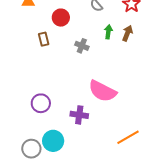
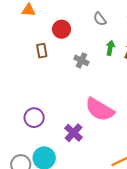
purple cross: (79, 115) -> (74, 133), turned 30

